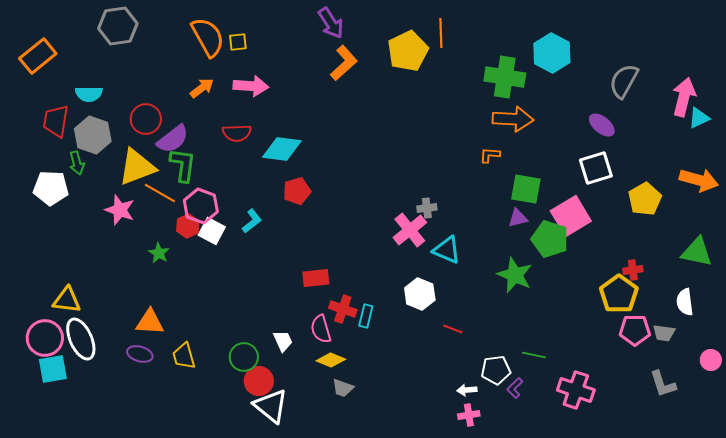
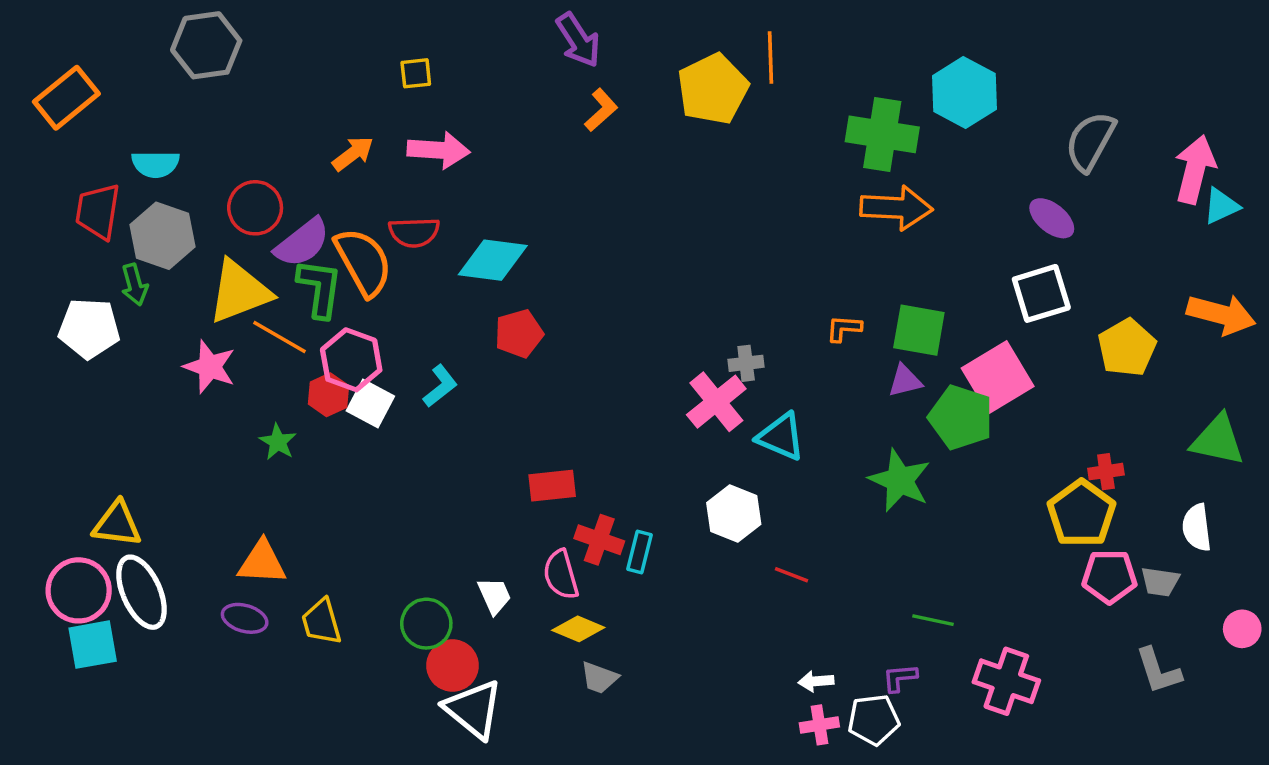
orange semicircle: (208, 37) -> (363, 262), moved
orange L-shape: (344, 63) -> (601, 110), size x0.7
orange L-shape: (490, 155) -> (844, 328), moved
white pentagon: (496, 370) -> (874, 720), moved
purple L-shape: (515, 388) -> (900, 678), turned 40

